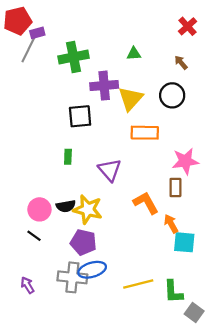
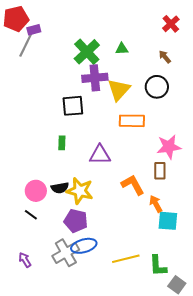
green cross: (73, 57) -> (87, 52), moved, turned -32
purple triangle: (110, 170) -> (100, 155), turned -50
gray cross: (72, 277) -> (66, 253), turned -36

